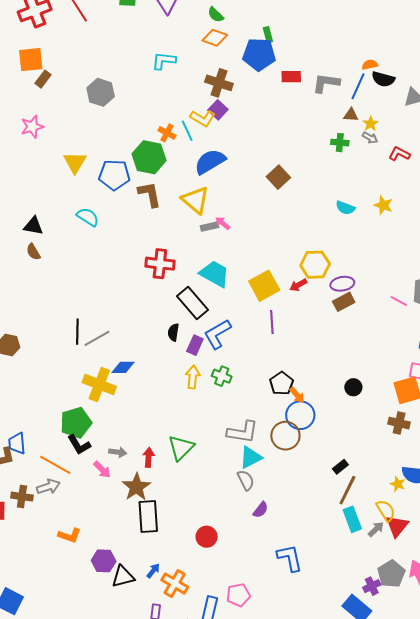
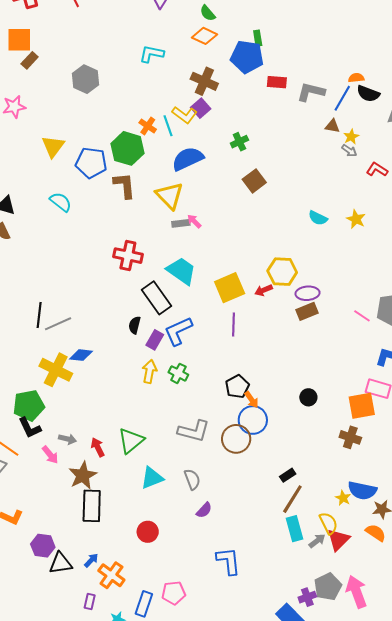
green cross: (340, 143) -> (239, 142), moved, turned -36
red arrow: (149, 457) -> (98, 447), turned -36
cyan triangle: (251, 457) -> (152, 478), moved

